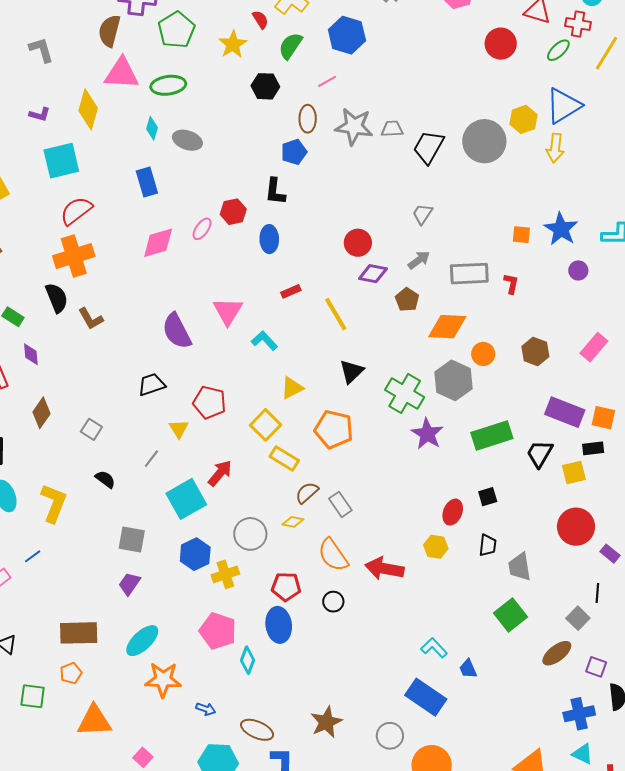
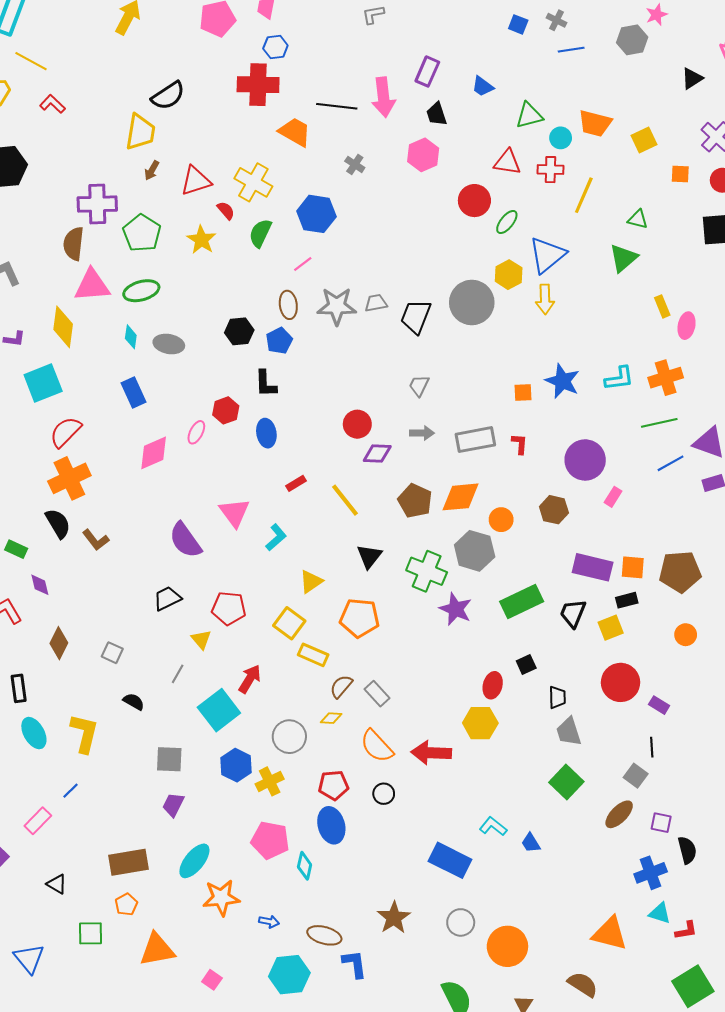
green ellipse: (558, 50) -> (507, 222), moved
black hexagon: (265, 86) -> (239, 331), moved
gray arrow: (419, 260) -> (422, 433), turned 45
purple circle: (578, 270) -> (585, 460), moved, size x2.0
brown pentagon: (407, 300) -> (415, 501), moved, size x1.4
cyan L-shape: (264, 341) -> (276, 537), turned 100
pink rectangle: (594, 347) -> (613, 497), size x0.7
black trapezoid: (488, 545) -> (557, 697), moved
yellow hexagon: (436, 547) -> (480, 723), size x1.4
blue rectangle: (426, 697) -> (450, 860), moved

